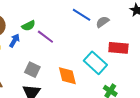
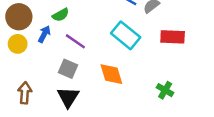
purple line: (45, 37) -> (75, 41), moved
cyan rectangle: (95, 63) -> (126, 35), moved

